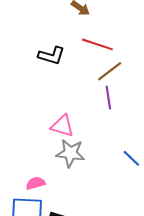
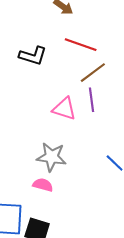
pink triangle: (62, 126) -> (64, 109), moved
pink semicircle: (36, 183) -> (43, 185), moved, turned 30

